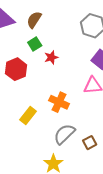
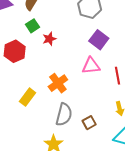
orange cross: (59, 102) -> (58, 83), turned 30
gray semicircle: (64, 134) -> (64, 115), turned 150

